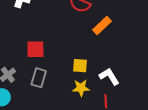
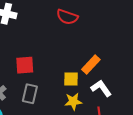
orange rectangle: (102, 26) -> (91, 64), moved

